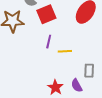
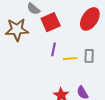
gray rectangle: (89, 71) -> (89, 56), moved

